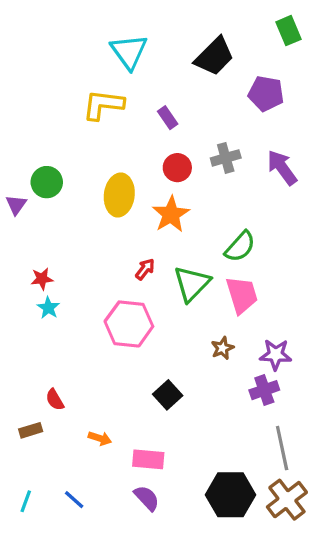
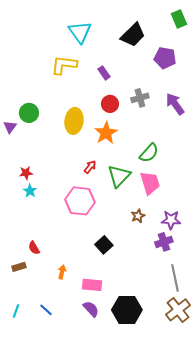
orange arrow: (100, 438) -> (62, 272), turned -96
black hexagon: (230, 495) -> (127, 310), moved

